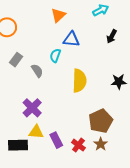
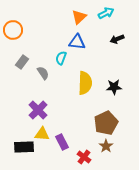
orange triangle: (58, 15) -> (79, 17), moved
black arrow: (112, 36) -> (117, 39), turned 40
black star: (119, 82) -> (114, 87), moved
red cross: (78, 145) -> (84, 157), moved

